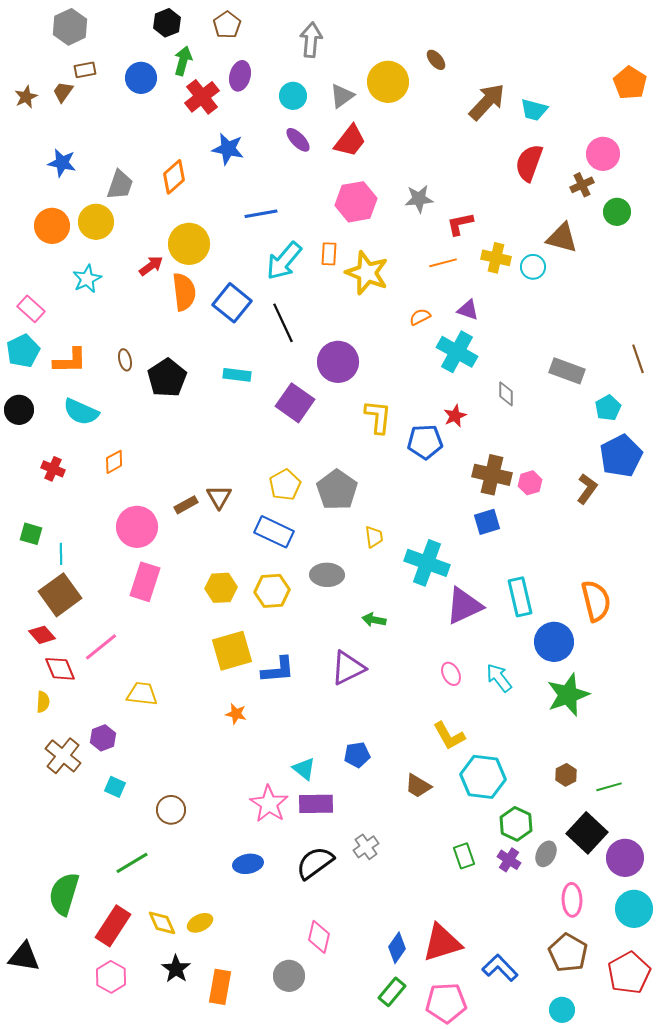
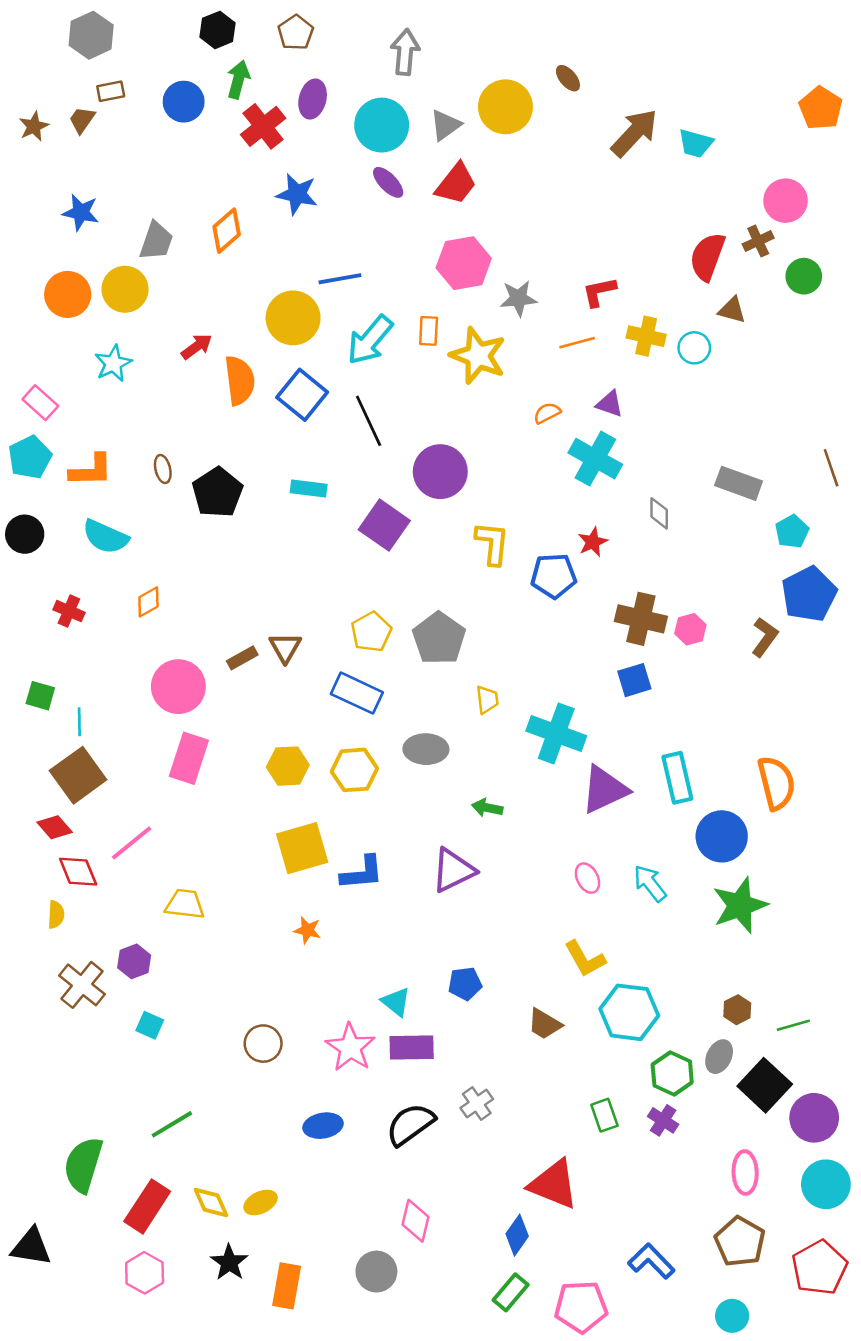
cyan circle: (293, 96) -> (382, 125), size x1.5
red semicircle: (529, 163) -> (707, 257), moved
gray star: (419, 199) -> (518, 298), moved
brown triangle: (562, 238) -> (732, 310), size x0.7
yellow circle: (189, 244) -> (293, 318), moved
brown circle: (171, 810) -> (263, 1044), moved
gray ellipse: (546, 854) -> (719, 1057), moved
red triangle: (442, 943) -> (554, 1184), moved, turned 39

